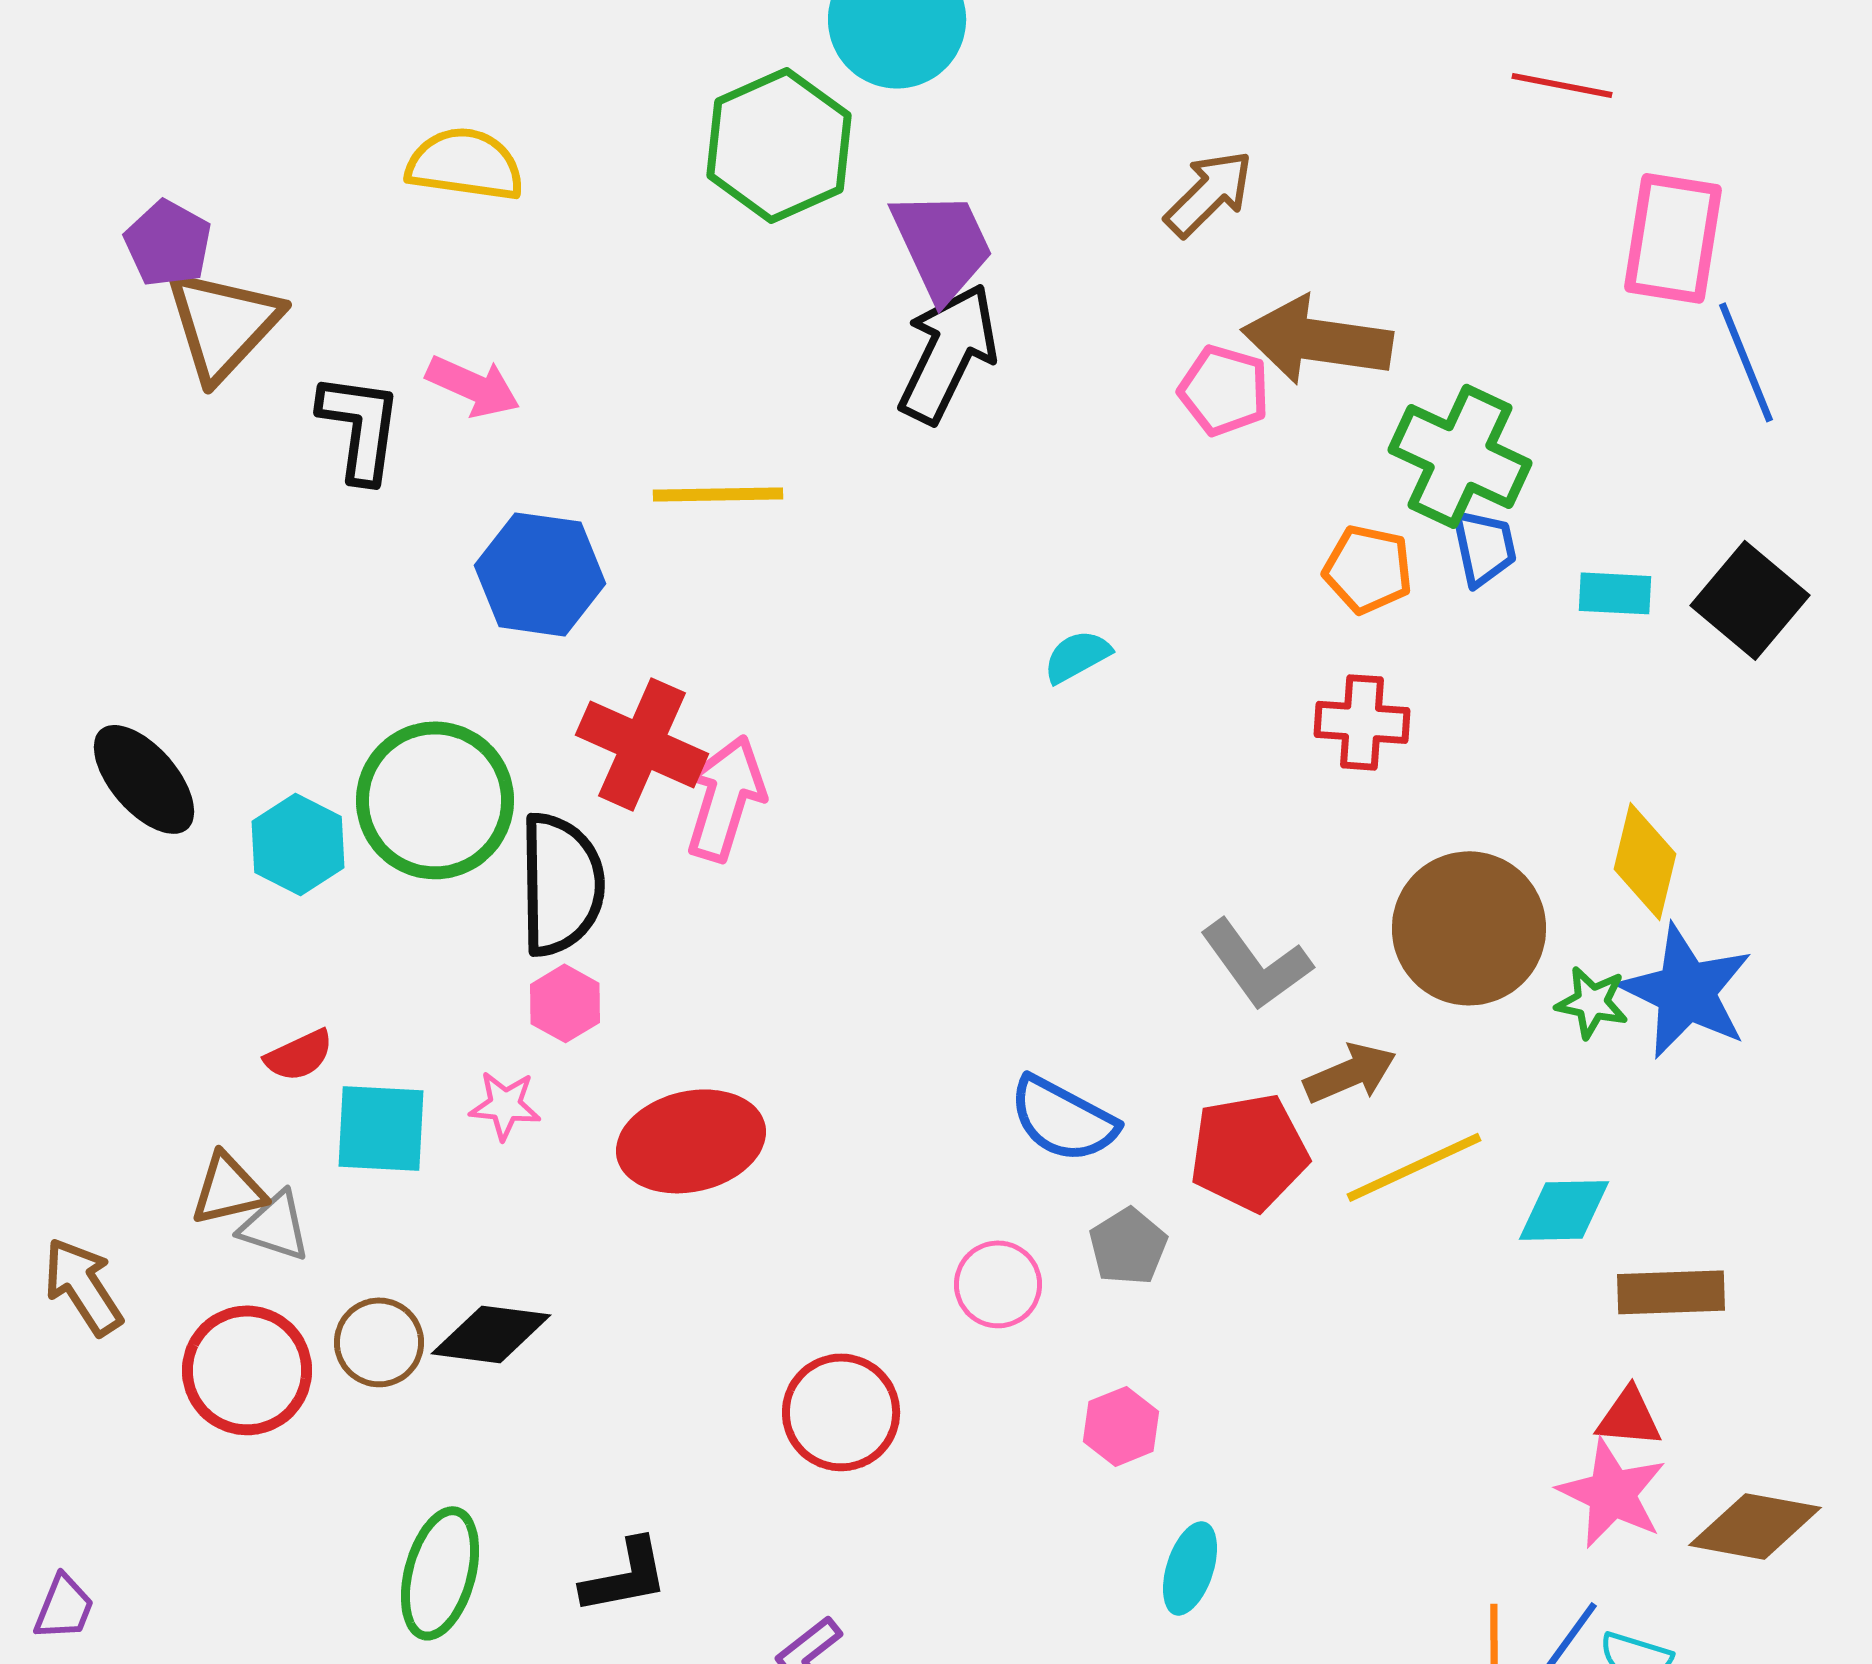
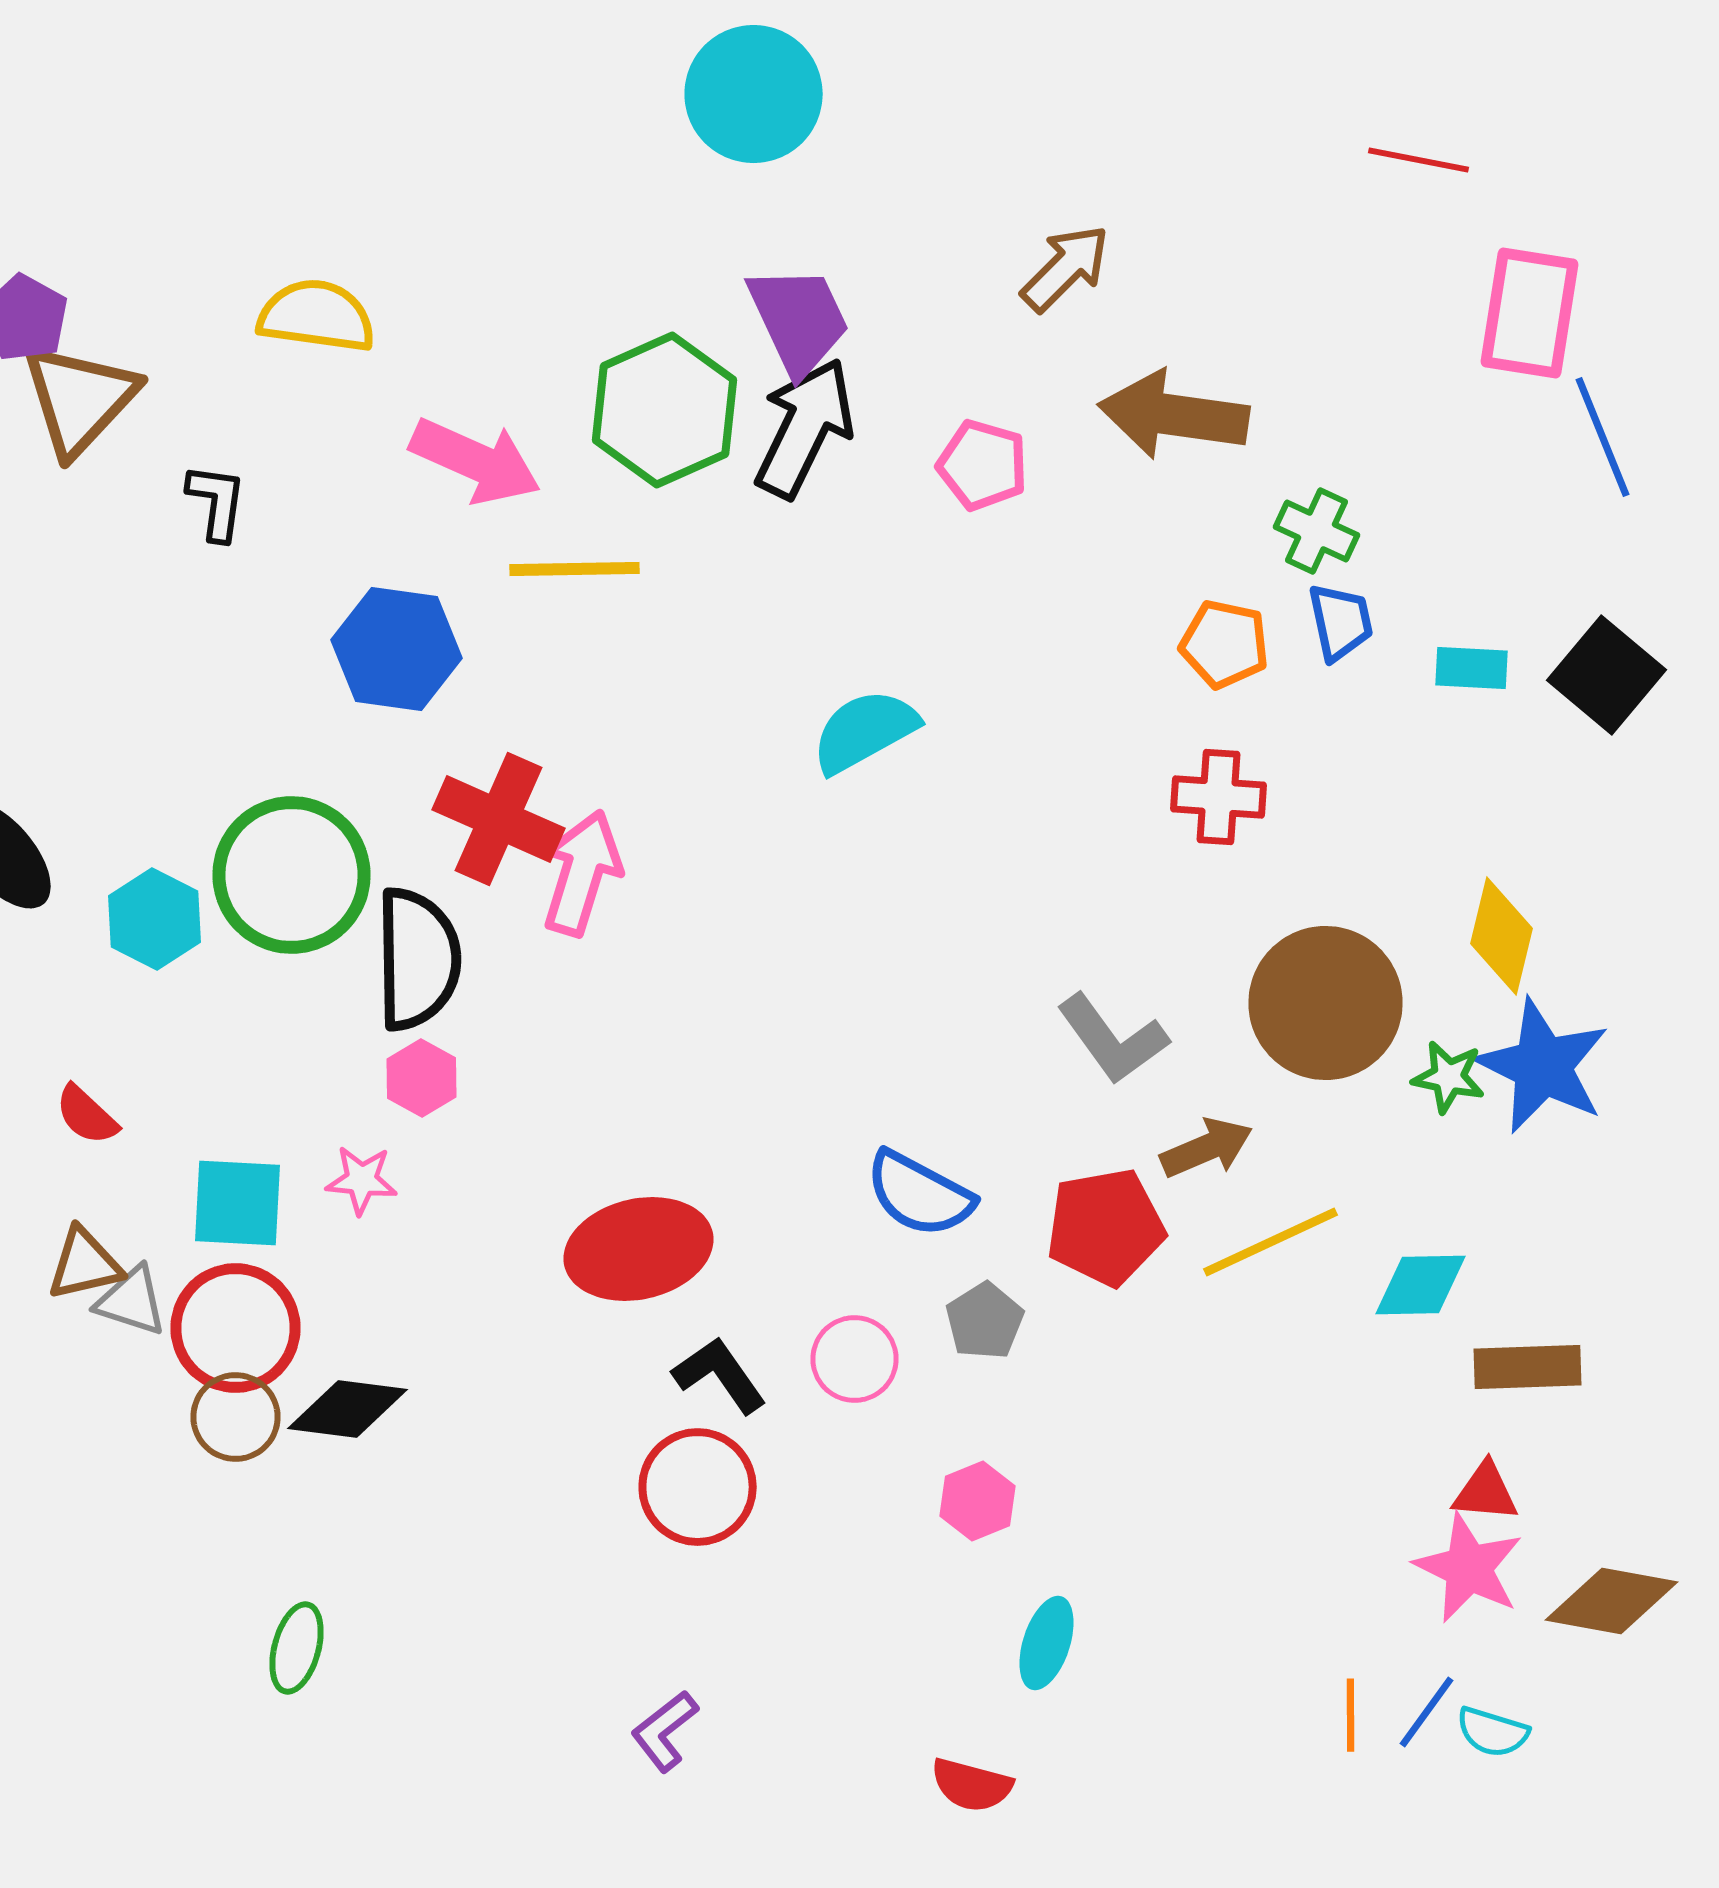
green hexagon: (779, 145) -> (664, 410), moved
yellow semicircle: (465, 164) -> (316, 316), moved
pink arrow: (473, 386) -> (476, 461), moved, size x1.4
pink pentagon: (1224, 390) -> (982, 465), moved
black L-shape: (360, 427) -> (216, 502), size x0.7
green cross: (1460, 456) -> (1316, 531), size x0.6
cyan semicircle: (1077, 656) -> (864, 731), moved, size x1.6
red semicircle: (299, 1055) -> (86, 1115), moved, turned 68
red ellipse: (691, 1141) -> (638, 1249), moved
red circle: (247, 1370) -> (236, 1328), moved
green ellipse: (440, 1573) -> (296, 1648), size x0.7
black L-shape: (625, 1576) -> (720, 1375), moved, turned -114

